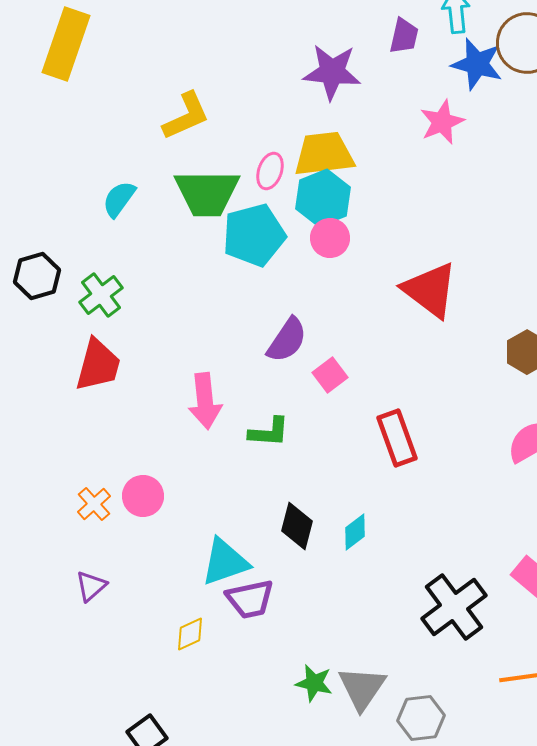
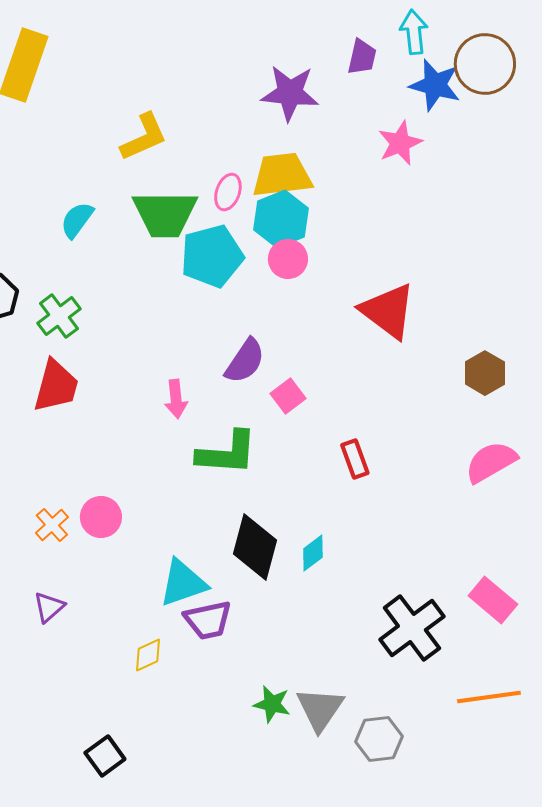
pink arrow: (205, 401) -> (176, 399), moved, size x0.7
green L-shape: (269, 432) -> (227, 453), size x1.5
red rectangle: (397, 438) -> (355, 459), size x0.7
black diamond: (297, 526) -> (255, 547), size x1.4

